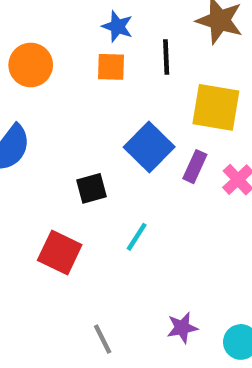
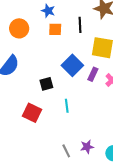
blue star: (117, 26) -> (48, 11), moved
cyan line: (137, 237) -> (67, 106), turned -40
gray line: (103, 339) -> (66, 151), moved

